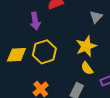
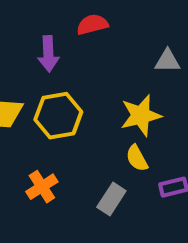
gray triangle: (96, 17) -> (167, 61), turned 40

